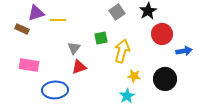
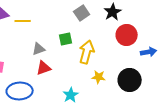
gray triangle: (74, 48) -> (39, 49), turned 32
cyan star: (127, 96) -> (71, 95), moved

